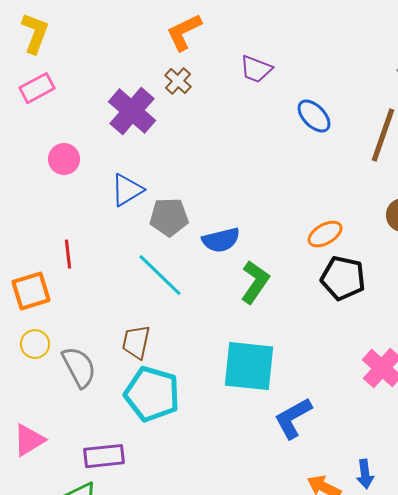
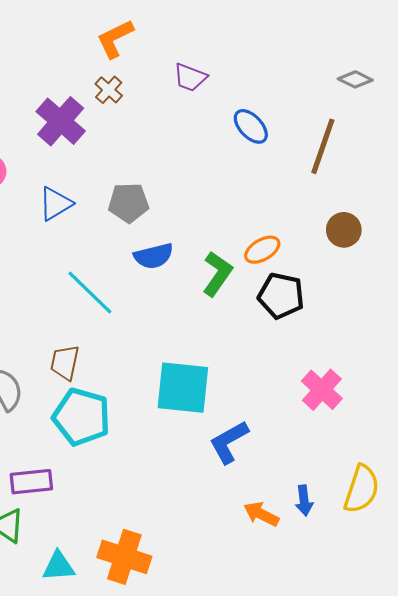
gray pentagon: (169, 217) -> (129, 203), moved
green L-shape: (255, 282) -> (217, 274), moved

